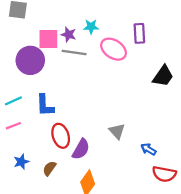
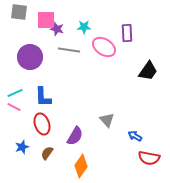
purple star: (69, 35) -> (57, 29), moved
pink square: (48, 39) -> (46, 20), moved
pink line: (13, 126) -> (14, 107), moved, turned 48
red ellipse: (61, 136) -> (42, 124), moved

